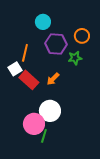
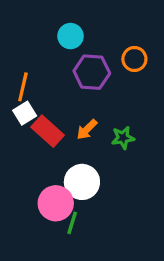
orange line: (25, 53) -> (23, 87), moved
green star: (75, 58) -> (123, 138), moved

